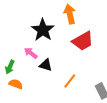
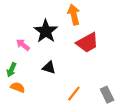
pink arrow: (31, 53) -> (23, 45), moved
orange line: (70, 81) -> (74, 94), moved

